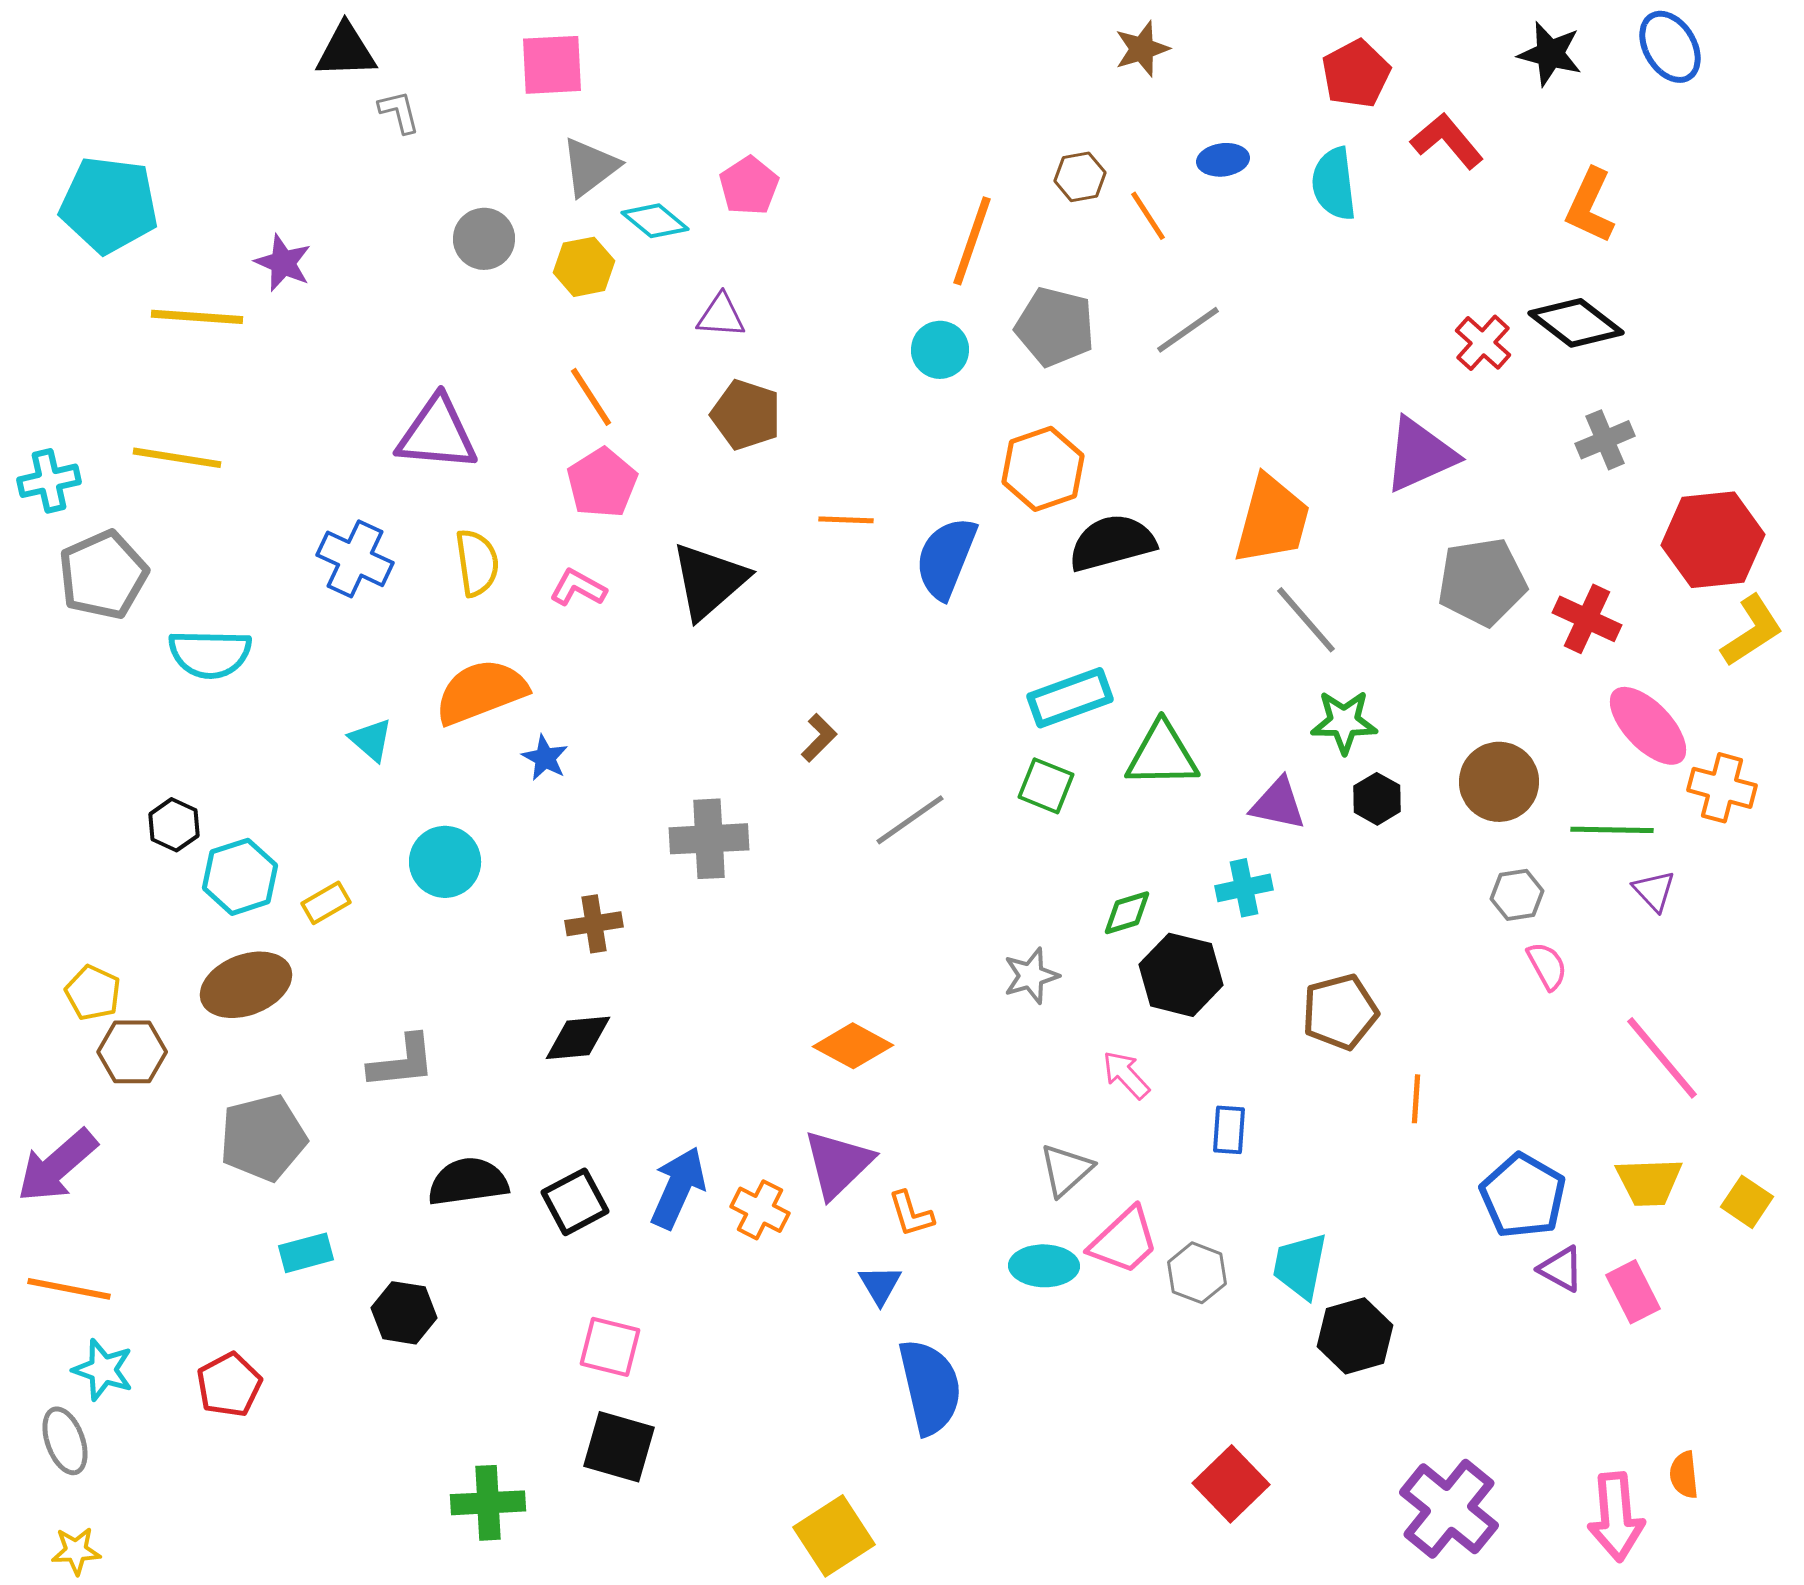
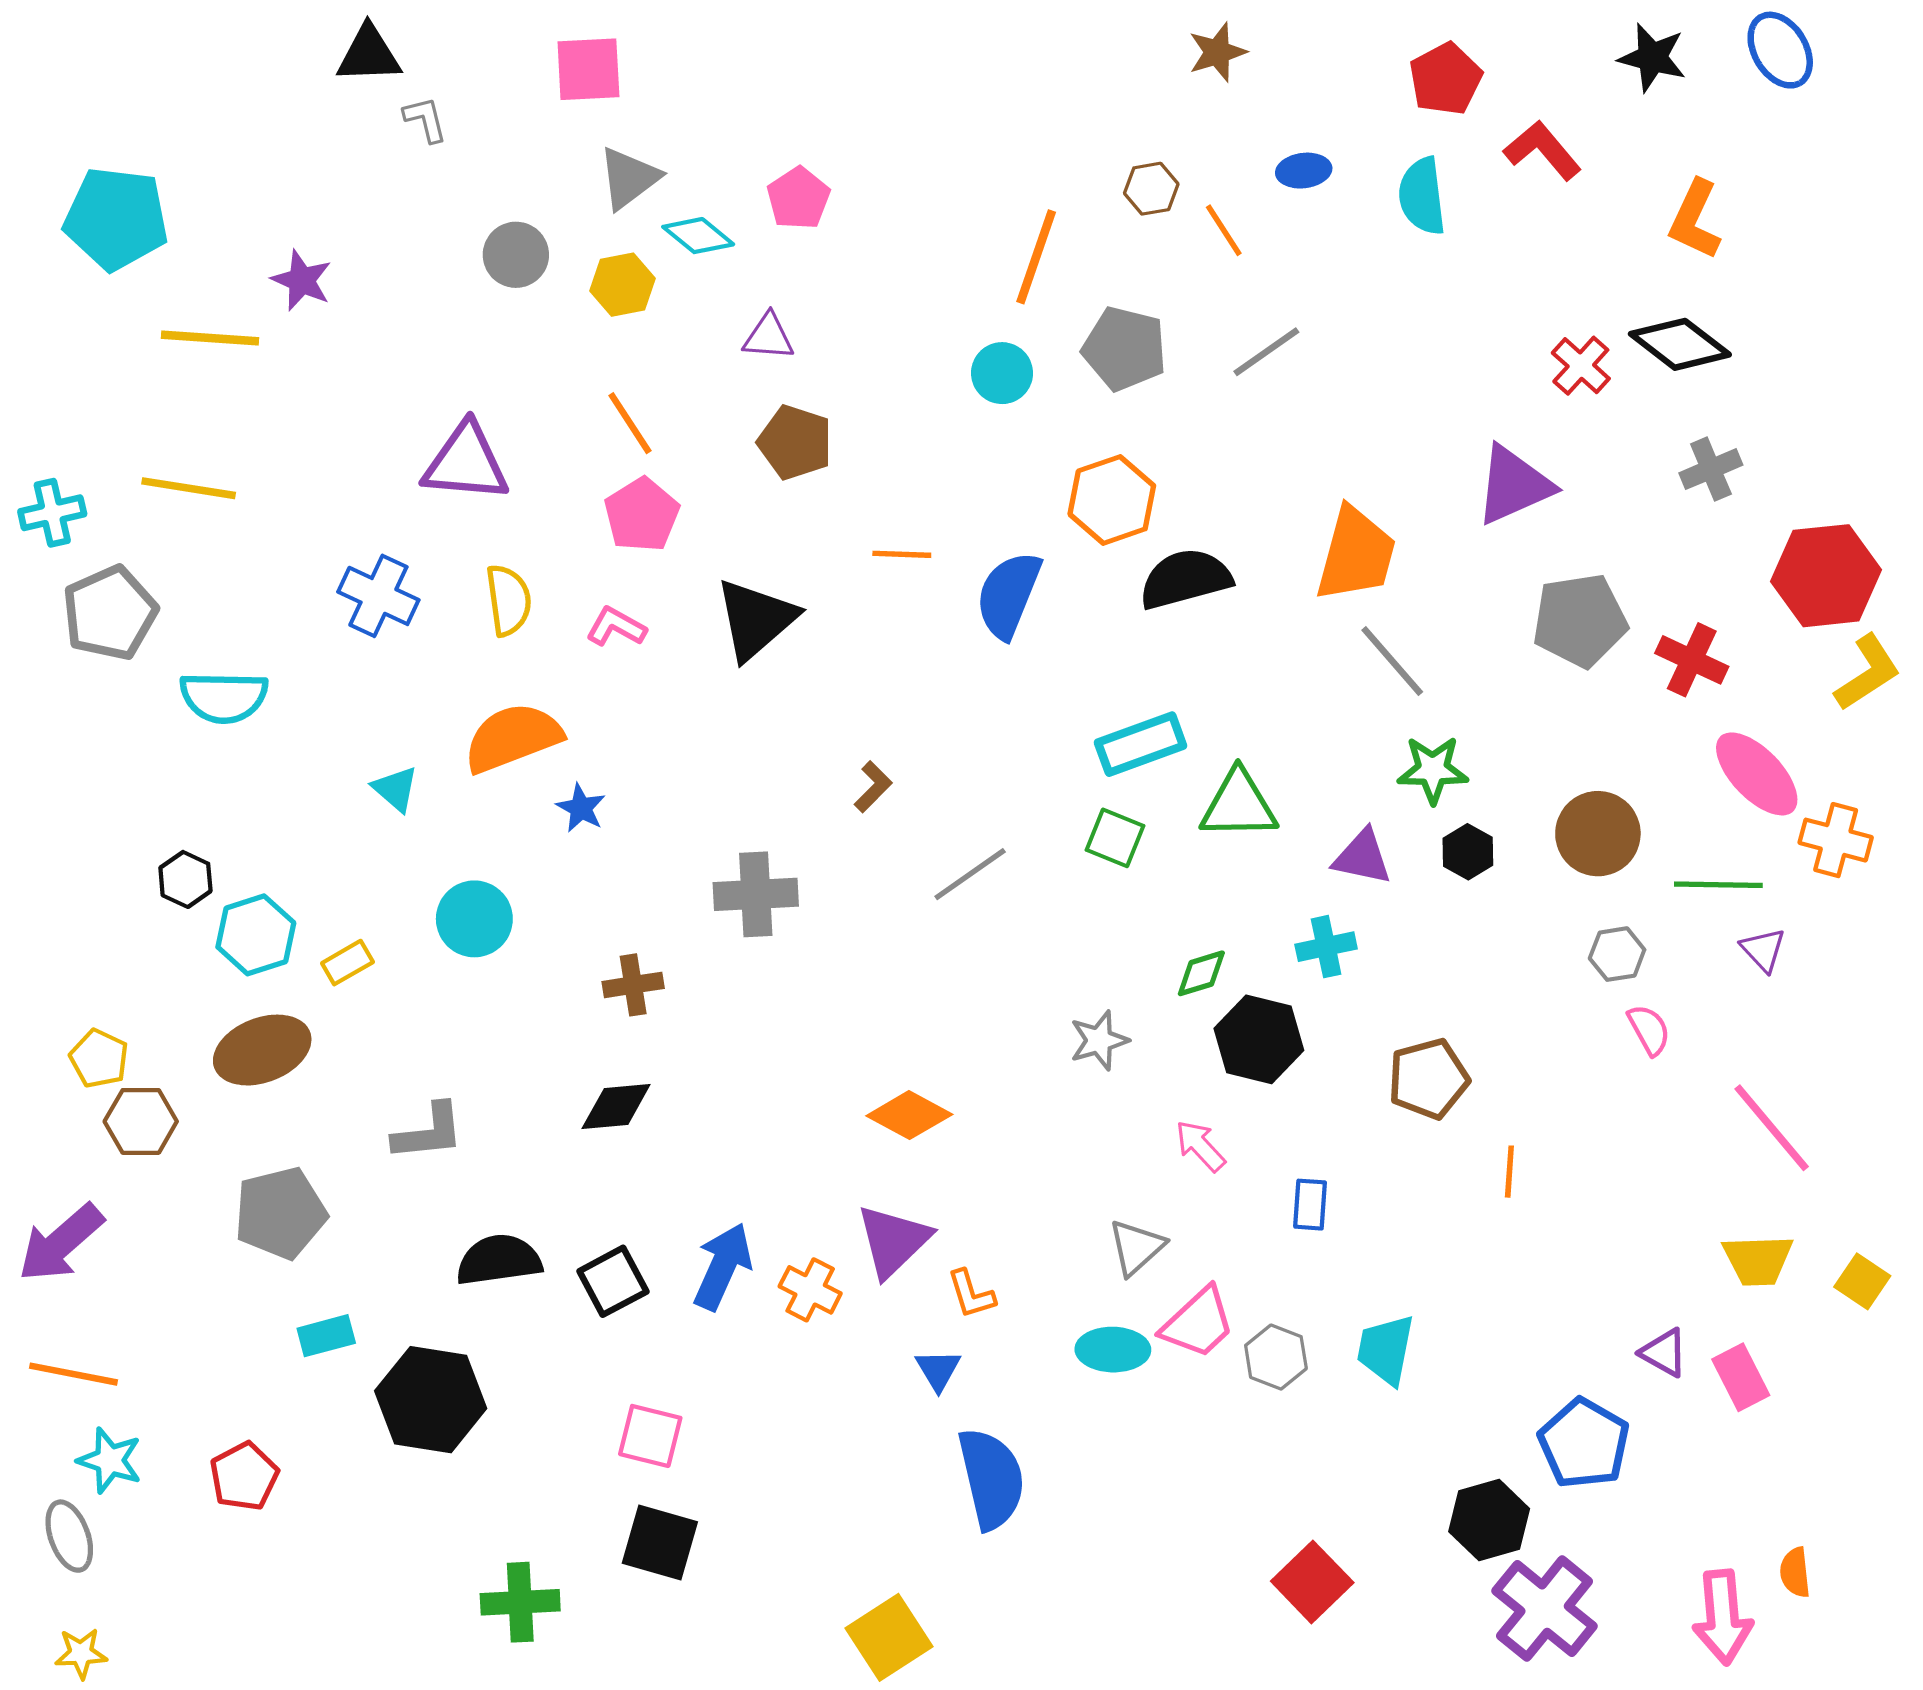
blue pentagon: (1523, 1196) -> (1584, 1443), moved
black hexagon: (404, 1313) -> (431, 1400), size x1.6
black hexagon: (1355, 1336) -> (1489, 1520), moved

